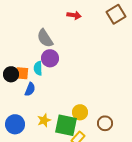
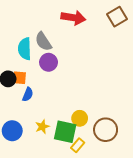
red arrow: (74, 15) -> (73, 18), size x1.6
cyan semicircle: (38, 68) -> (25, 49), moved, size x1.5
brown circle: (105, 123) -> (106, 130), size x1.5

